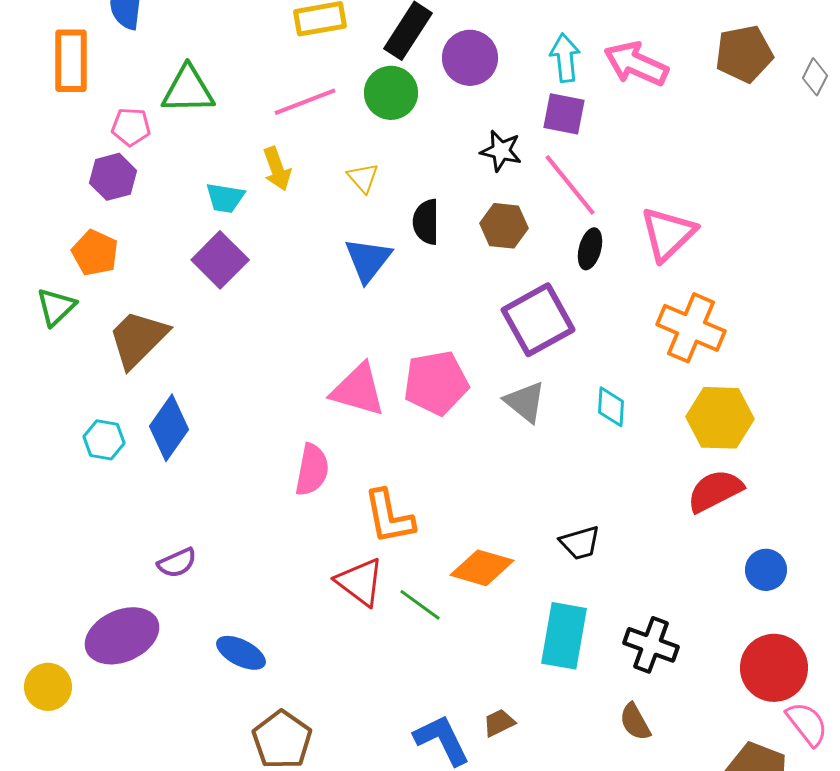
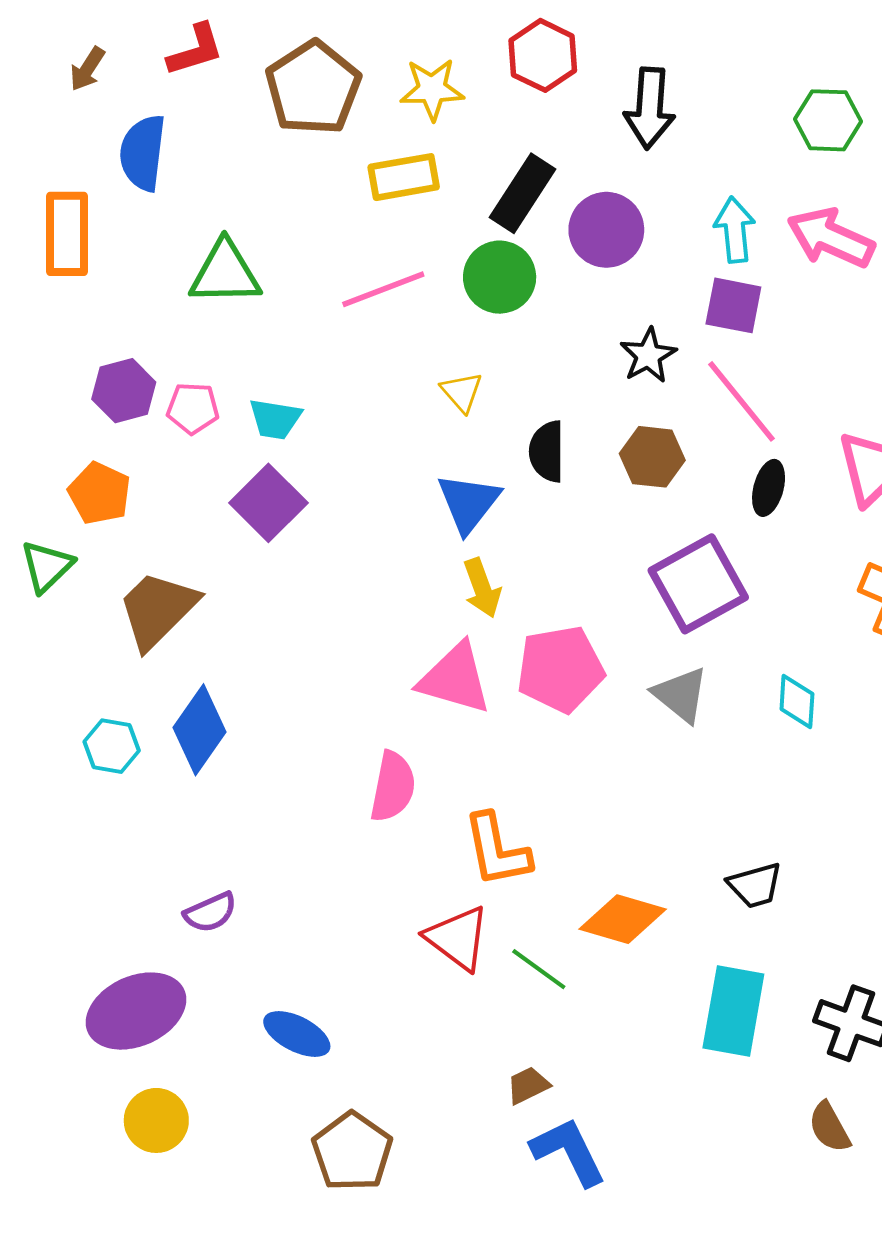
pink pentagon: (131, 127) -> (193, 408), moved
black star: (501, 151) -> (648, 355), turned 30
yellow arrow: (277, 169) -> (482, 588), moved
yellow circle: (48, 687) -> (156, 1120), moved
brown trapezoid: (499, 723) -> (528, 1085), moved

